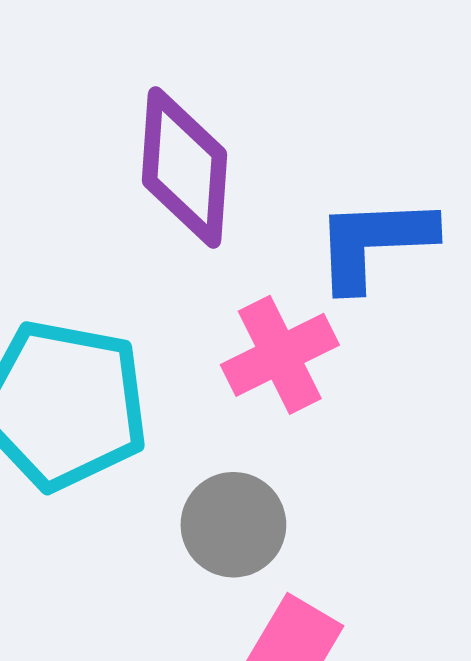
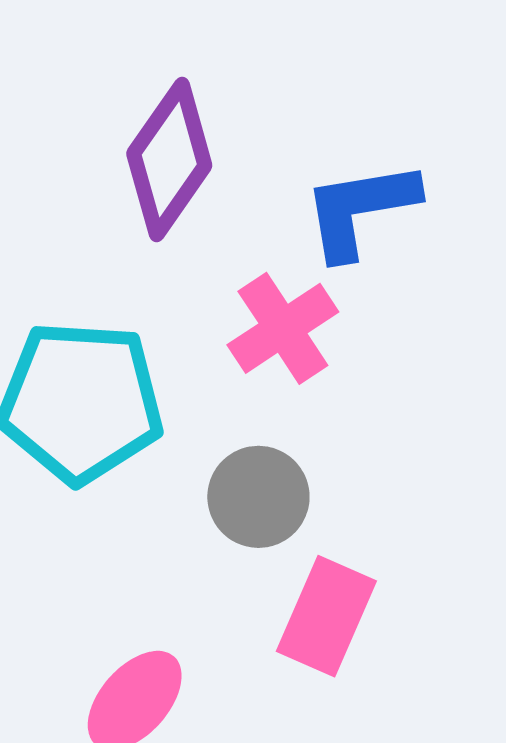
purple diamond: (184, 167) -> (169, 160), turned 38

